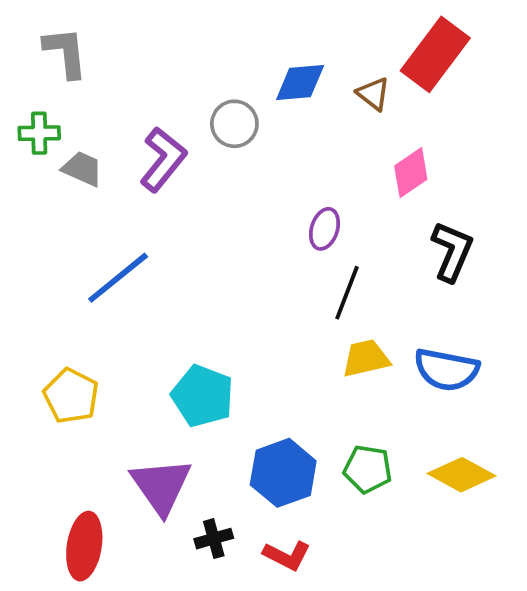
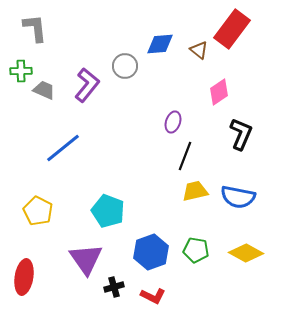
red ellipse: (84, 546) -> (24, 277), moved

